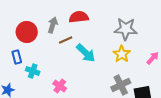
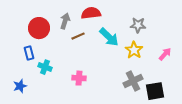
gray star: (126, 29) -> (138, 25), size x0.7
cyan arrow: (86, 53) -> (109, 37), moved
pink cross: (60, 86) -> (79, 78), moved, turned -32

